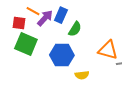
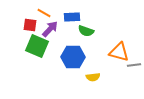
blue rectangle: (61, 15) -> (72, 17), turned 63
purple arrow: (45, 18) -> (50, 29), moved
green semicircle: (75, 29) -> (86, 31), turned 77

